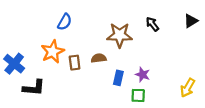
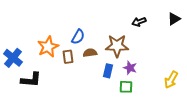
blue semicircle: (65, 22) -> (78, 37), moved
black arrow: (152, 24) -> (139, 22), turned -72
brown star: (120, 35) -> (117, 46), moved

